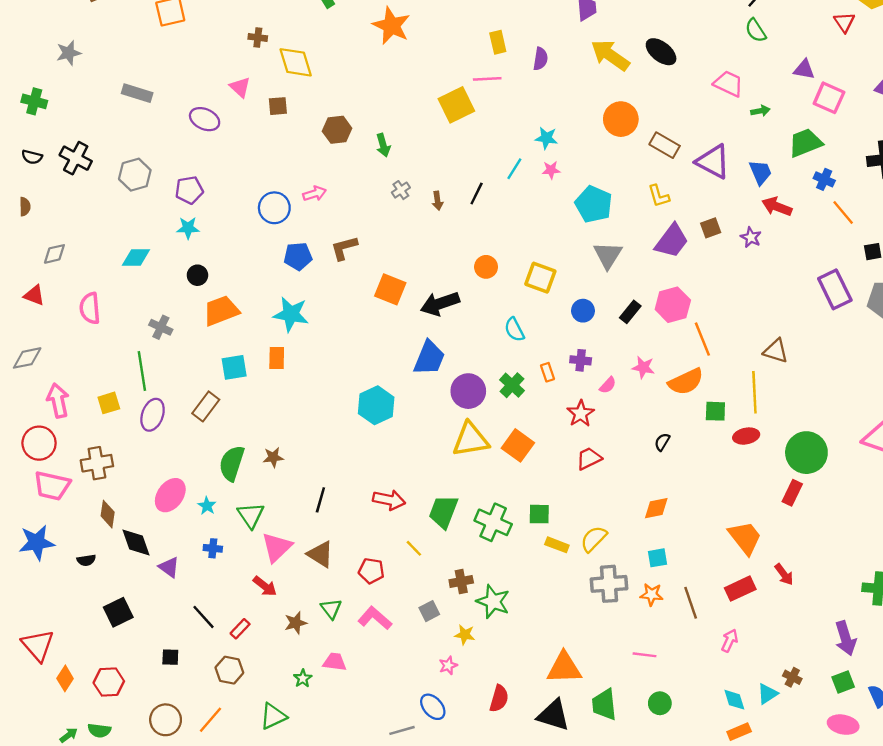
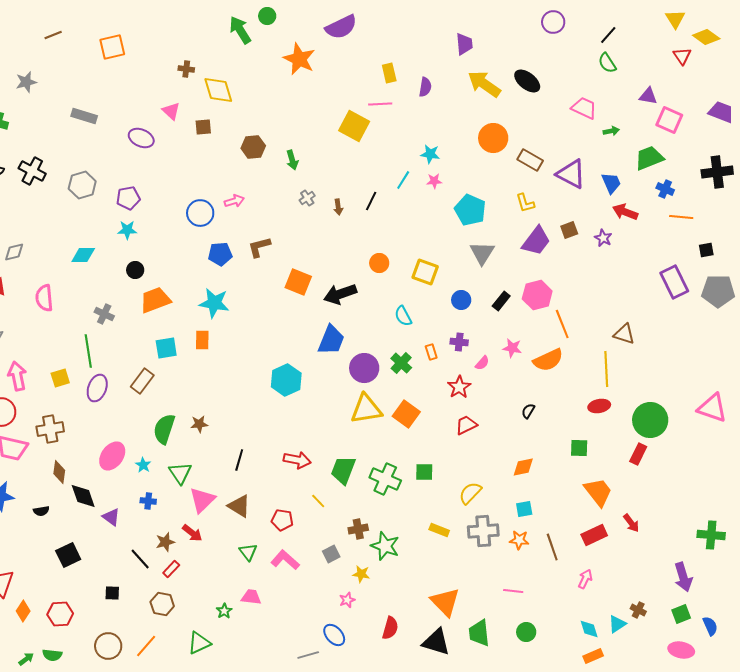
yellow square: (456, 105) -> (354, 126), turned -36
orange line: (843, 213) -> (681, 217), turned -45
green square: (715, 411) -> (579, 448), moved
yellow rectangle: (557, 545) -> (439, 530), moved
brown star: (296, 623) -> (165, 542), moved
orange triangle: (564, 668) -> (445, 602), turned 48

